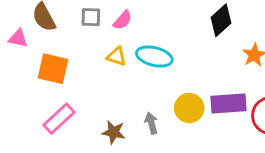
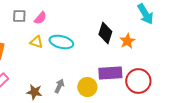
black diamond: (221, 20) -> (105, 33), moved, turned -30
yellow circle: (189, 108) -> (87, 87), moved
gray arrow: (151, 123) -> (59, 86), turned 40

